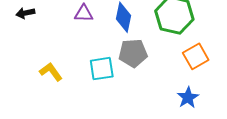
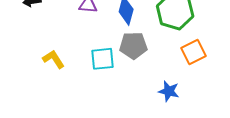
blue star: (188, 98) -> (169, 91), moved, turned -30

